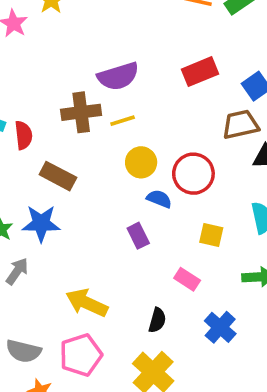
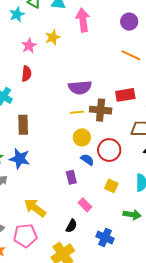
brown cross: (81, 112) -> (101, 110), moved
red semicircle: (24, 135) -> (26, 74), moved
brown rectangle: (58, 176) -> (23, 125), moved, turned 48
pink rectangle: (187, 279) -> (85, 205), moved
blue cross: (220, 327) -> (105, 237), turned -30

